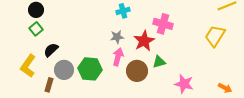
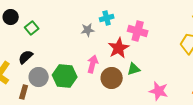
cyan cross: (123, 11) -> (107, 18), moved
green square: (36, 29) -> (32, 28), moved
gray star: (117, 37) -> (88, 30), moved

